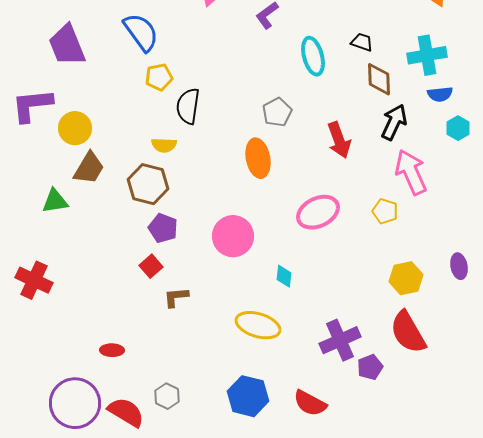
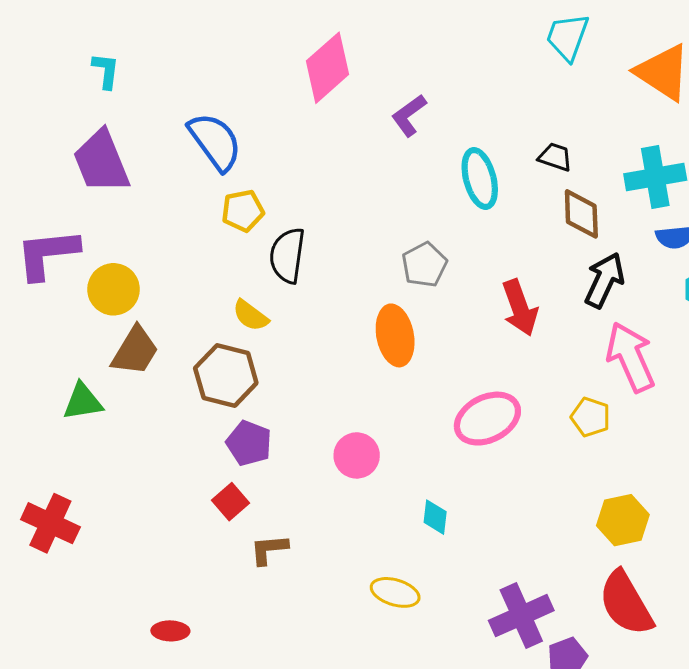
yellow semicircle: (164, 145) -> (250, 315), turned 35
pink circle: (233, 236) -> (357, 455), size x0.7
yellow ellipse: (258, 325) -> (395, 592), size x0.7

